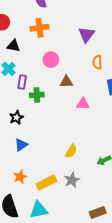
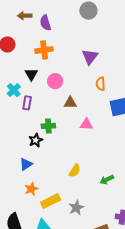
black triangle: (13, 46) -> (31, 74), moved, turned 48
green cross: (37, 95) -> (48, 126), moved
black star: (16, 118) -> (36, 140), moved
orange star: (20, 177) -> (31, 189), moved
gray star: (72, 180) -> (76, 208), moved

